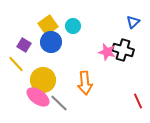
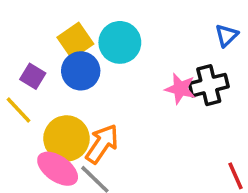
cyan circle: (73, 26) -> (120, 42), size x1.5
black cross: (123, 50) -> (209, 85), turned -30
orange arrow: (85, 83) -> (102, 144), moved, turned -140

